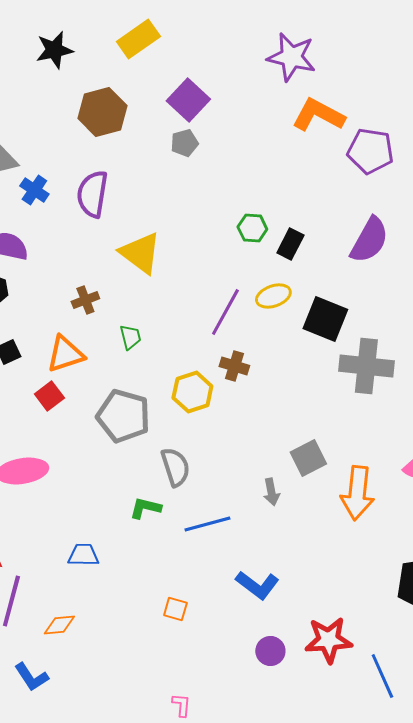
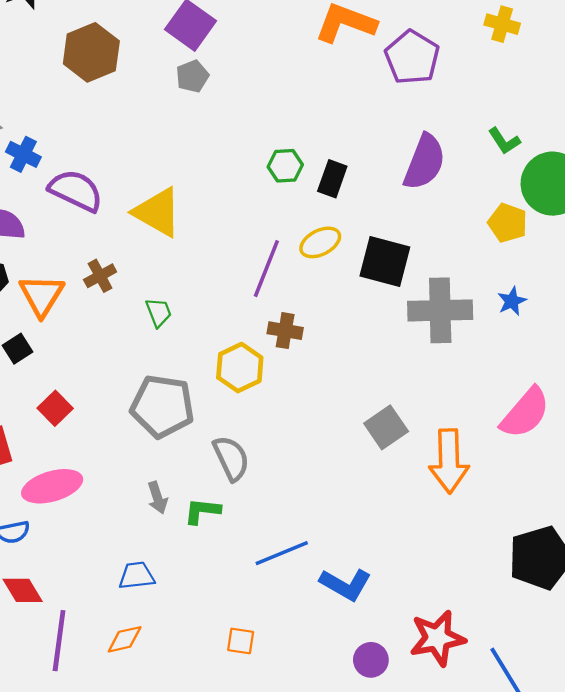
purple pentagon: (370, 151) -> (412, 57), turned 30
purple semicircle: (92, 194) -> (76, 191), moved, turned 114
orange triangle: (65, 354) -> (42, 295), moved, turned -33
red square: (49, 396) -> (55, 408), moved
gray arrow: (271, 492) -> (158, 498), moved
blue line: (207, 524) -> (282, 553), moved
orange square: (175, 609) -> (241, 641), moved
orange diamond: (59, 625) -> (125, 639), moved

